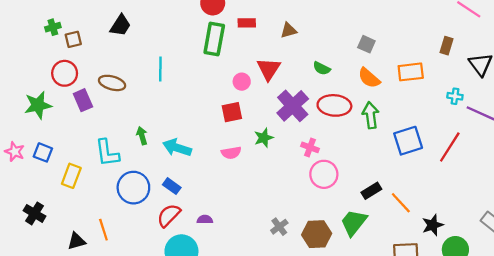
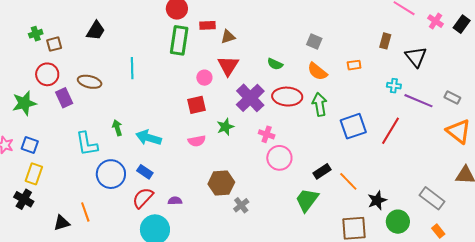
brown triangle: (289, 30) -> (228, 37), moved
orange rectangle: (411, 72) -> (354, 65), size x0.6
yellow rectangle: (71, 176) -> (34, 174), moved
brown hexagon: (317, 234) -> (221, 183), moved

